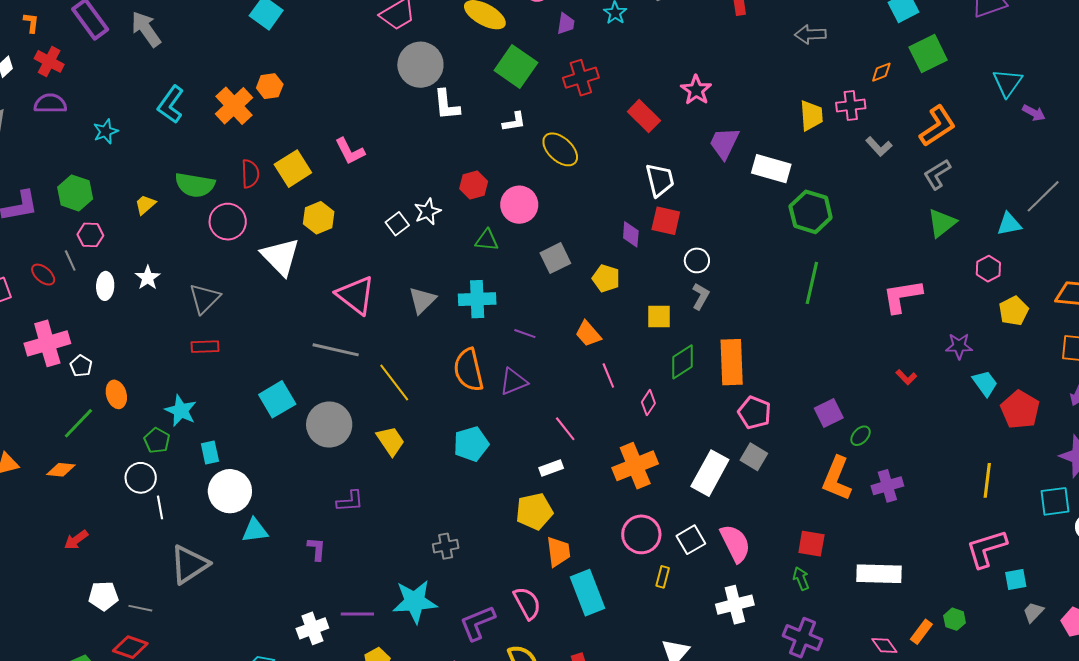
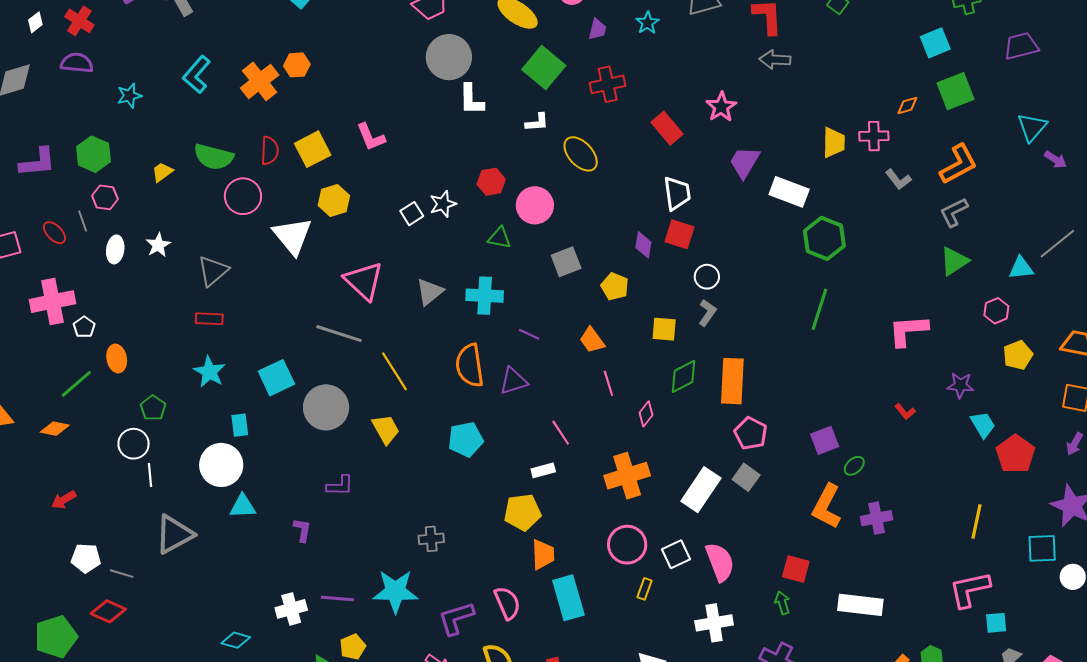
gray arrow: (810, 34) -> (775, 60), moved
cyan star: (181, 411) -> (210, 372), moved
cyan rectangle: (210, 453) -> (240, 425), moved

